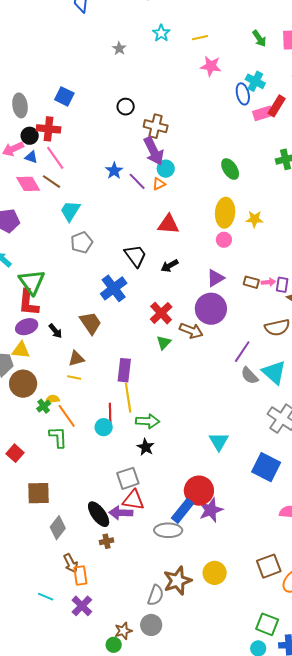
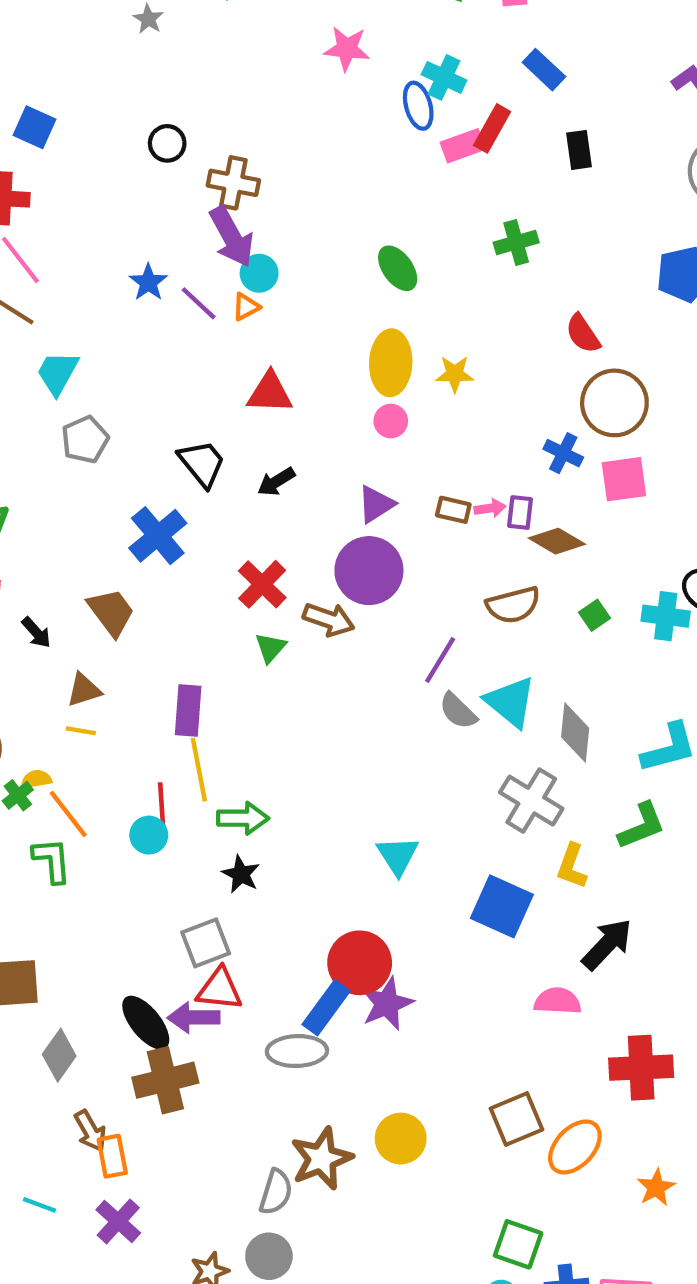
brown cross: (106, 541) -> (165, 1080), size x2.0

